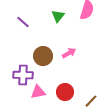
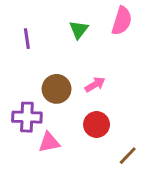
purple line: (23, 22) -> (27, 39), turned 40
red circle: (65, 92) -> (97, 124), moved

